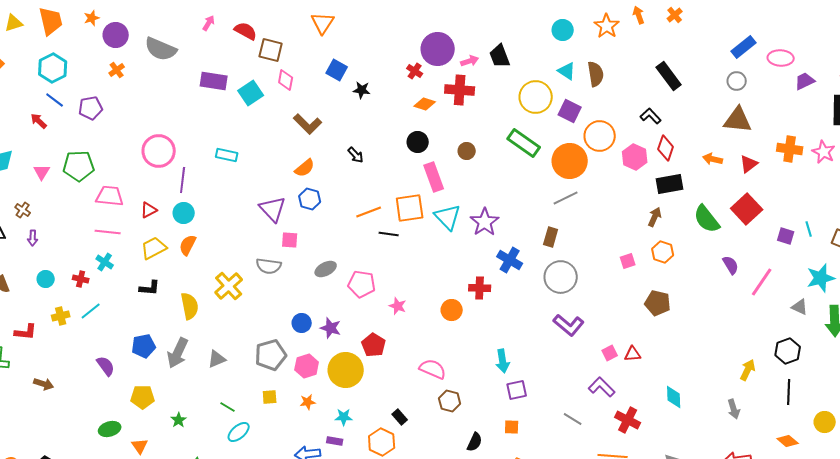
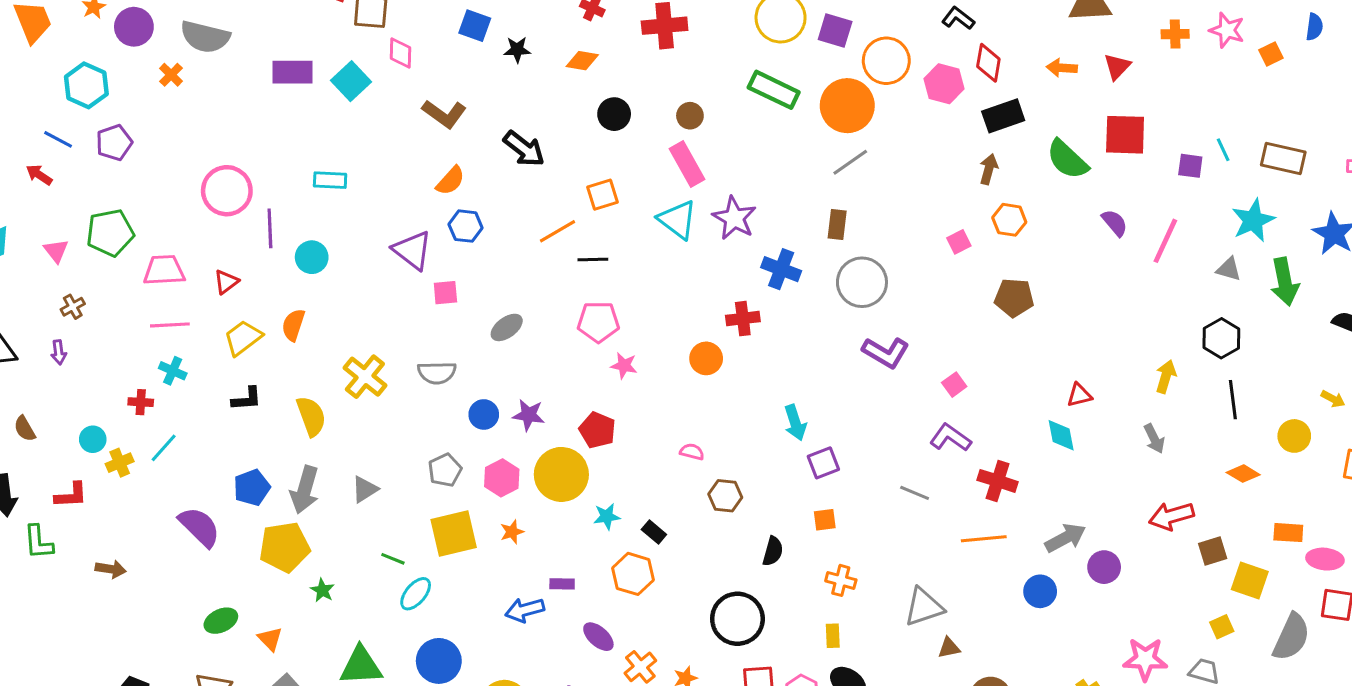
cyan hexagon: (53, 68) -> (86, 85), moved
orange cross: (117, 70) -> (171, 75), moved
orange diamond: (425, 104) -> (582, 61), moved
orange cross: (790, 149) -> (1175, 34), size x0.7
black arrow: (356, 155) -> (524, 149), size x1.6
pink rectangle: (434, 177) -> (687, 164), moved
orange square: (410, 208) -> (602, 195), moved, size x0.7
red square: (747, 209) -> (1125, 135), turned -36
brown cross: (23, 210) -> (73, 307), moved, turned 35
cyan circle: (184, 213) -> (312, 257), moved
gray semicircle: (269, 266) -> (437, 373), moved
cyan circle: (46, 279) -> (93, 439), moved
pink pentagon: (362, 284) -> (598, 322), moved
red triangle: (633, 354) -> (1079, 395), moved
gray pentagon: (271, 355) -> (445, 470), size x0.7
purple semicircle: (106, 366) -> (200, 527), size x1.4
pink semicircle: (433, 369) -> (692, 452), size x0.6
yellow pentagon: (143, 397) -> (285, 547), moved, size x1.4
yellow square: (270, 397) -> (454, 534), size x2.0
cyan star: (344, 417) -> (607, 516), moved

